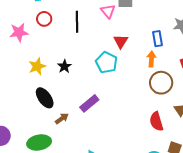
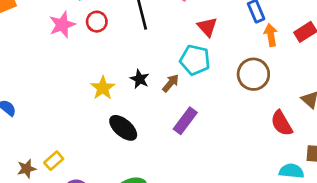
pink star: (19, 32) -> (62, 25), moved
orange arrow: (151, 59) -> (271, 35), moved
brown circle: (161, 83) -> (253, 74), moved
brown arrow: (62, 119) -> (171, 83), moved

